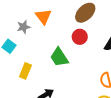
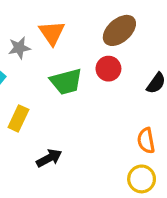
green trapezoid: (59, 57) -> (66, 82), moved, turned -75

